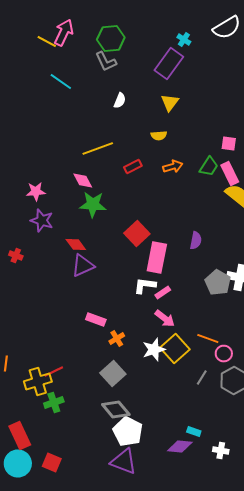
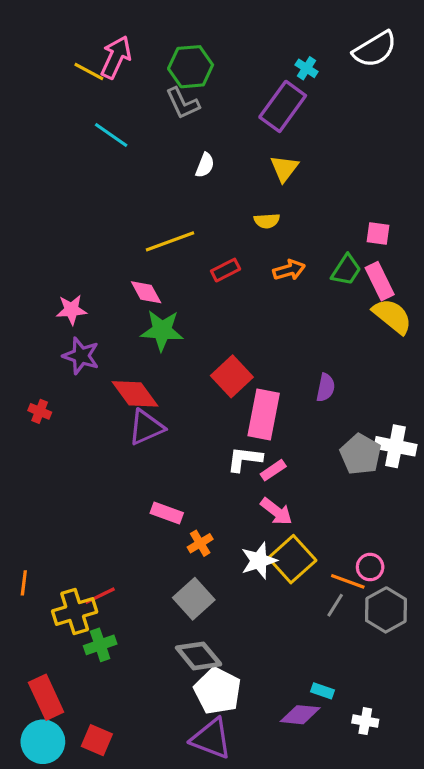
red diamond: (76, 244) -> (135, 394), size x1.4
orange line: (208, 338) -> (348, 581), moved

